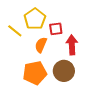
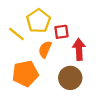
orange pentagon: (35, 73) -> (25, 74), moved

